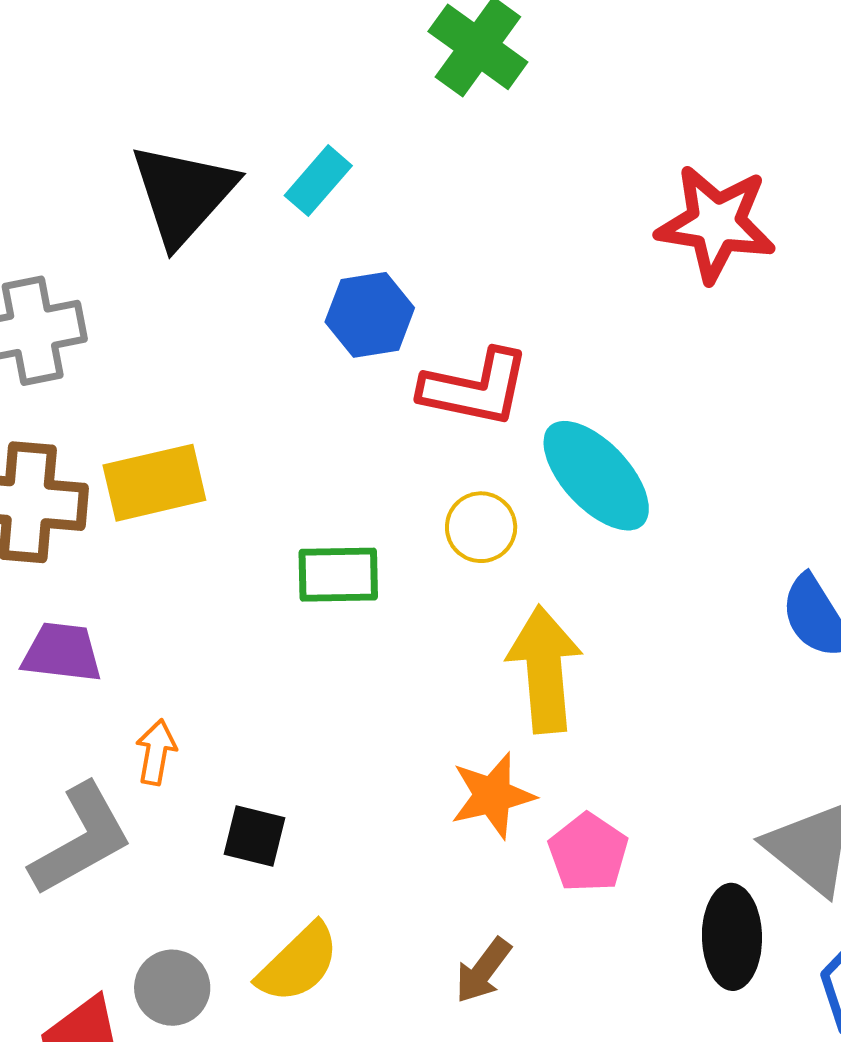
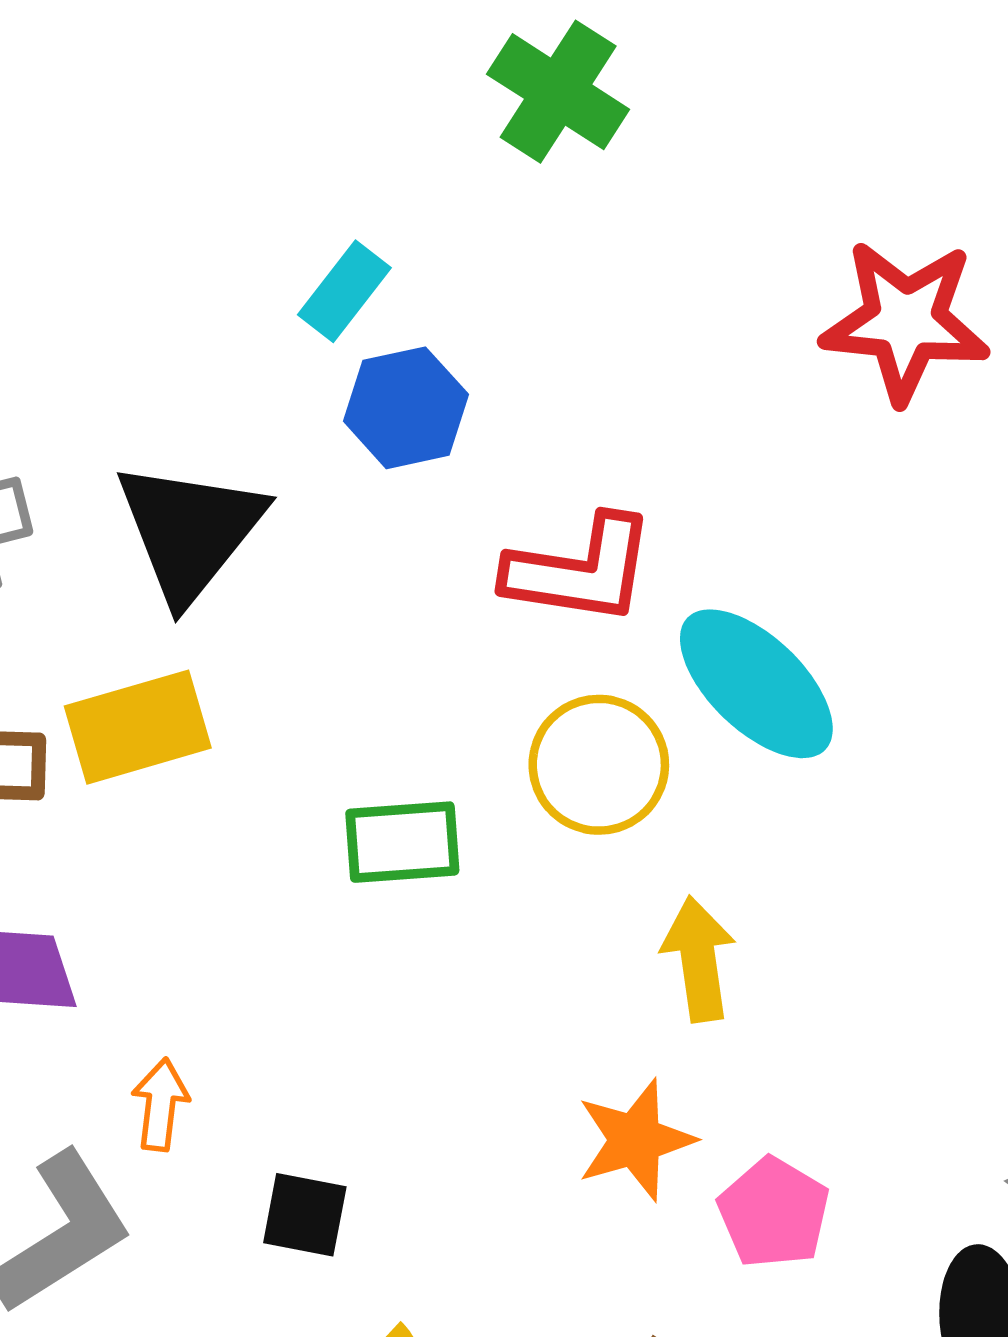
black triangle: (183, 194) -> (190, 531), moved
blue hexagon: (370, 315) -> (406, 408), moved
yellow circle: (481, 527) -> (599, 765), size x1.4
yellow arrow: (544, 669) -> (699, 959), size x0.7

